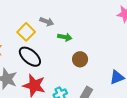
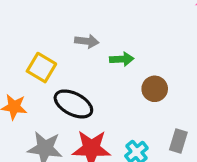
yellow square: (26, 32) -> (41, 68), moved

